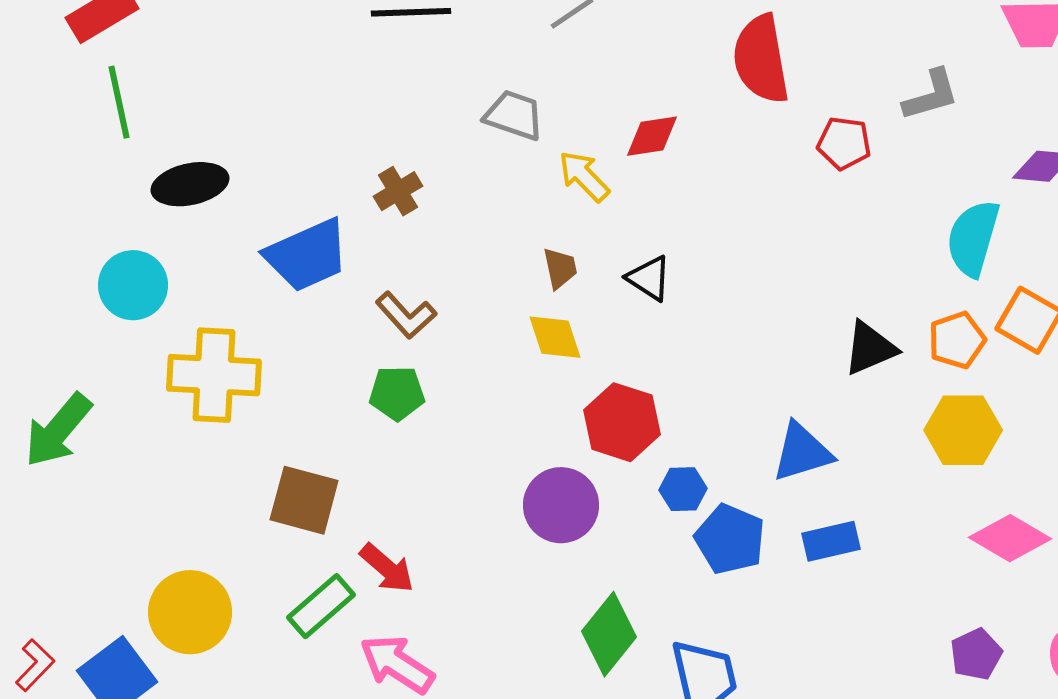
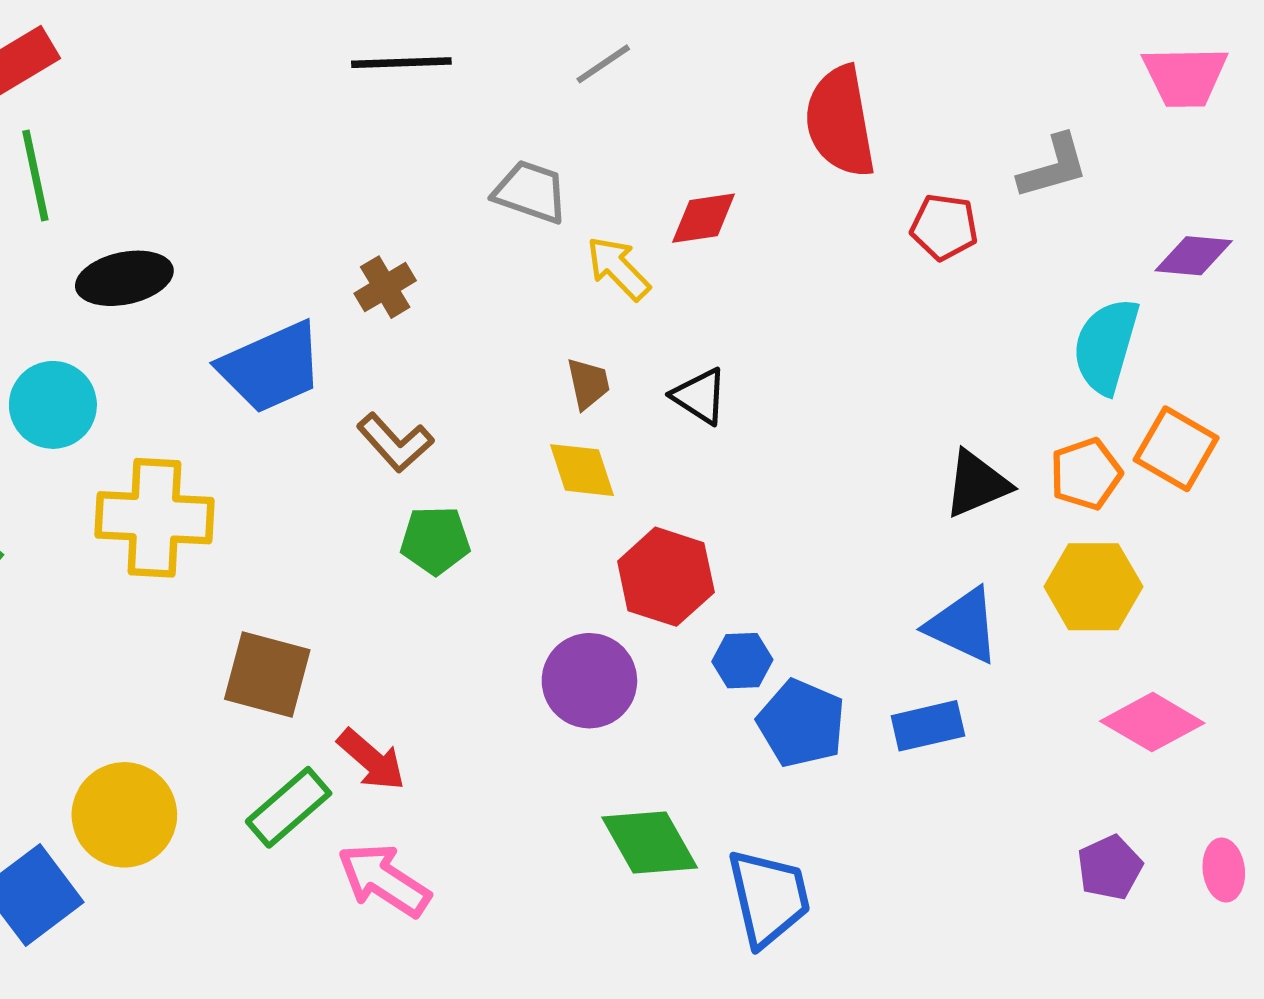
green pentagon: (397, 393) -> (435, 540), moved
blue triangle: (802, 452) -> (963, 626), moved, turned 42
green diamond: (609, 634) -> (650, 842), turned -68

